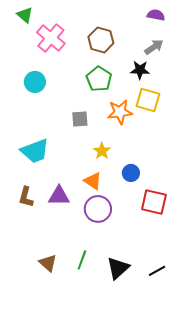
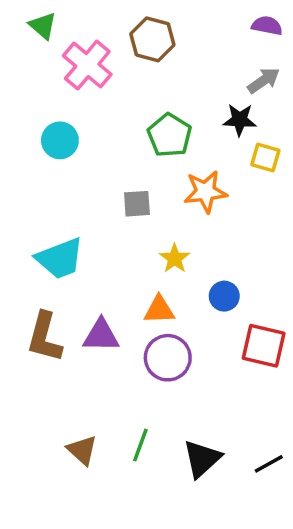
brown hexagon: (101, 40) -> (152, 39), moved
yellow square: (148, 100) -> (265, 157), moved, size x0.7
orange triangle: (93, 181) -> (159, 310), turned -36
brown L-shape: (26, 197) -> (45, 337), size x1.4

